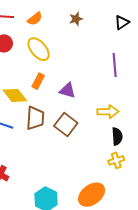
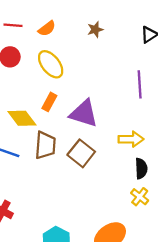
purple triangle: (67, 90) -> (84, 113), size x1.5
yellow cross: (116, 160) -> (140, 197), turned -35

